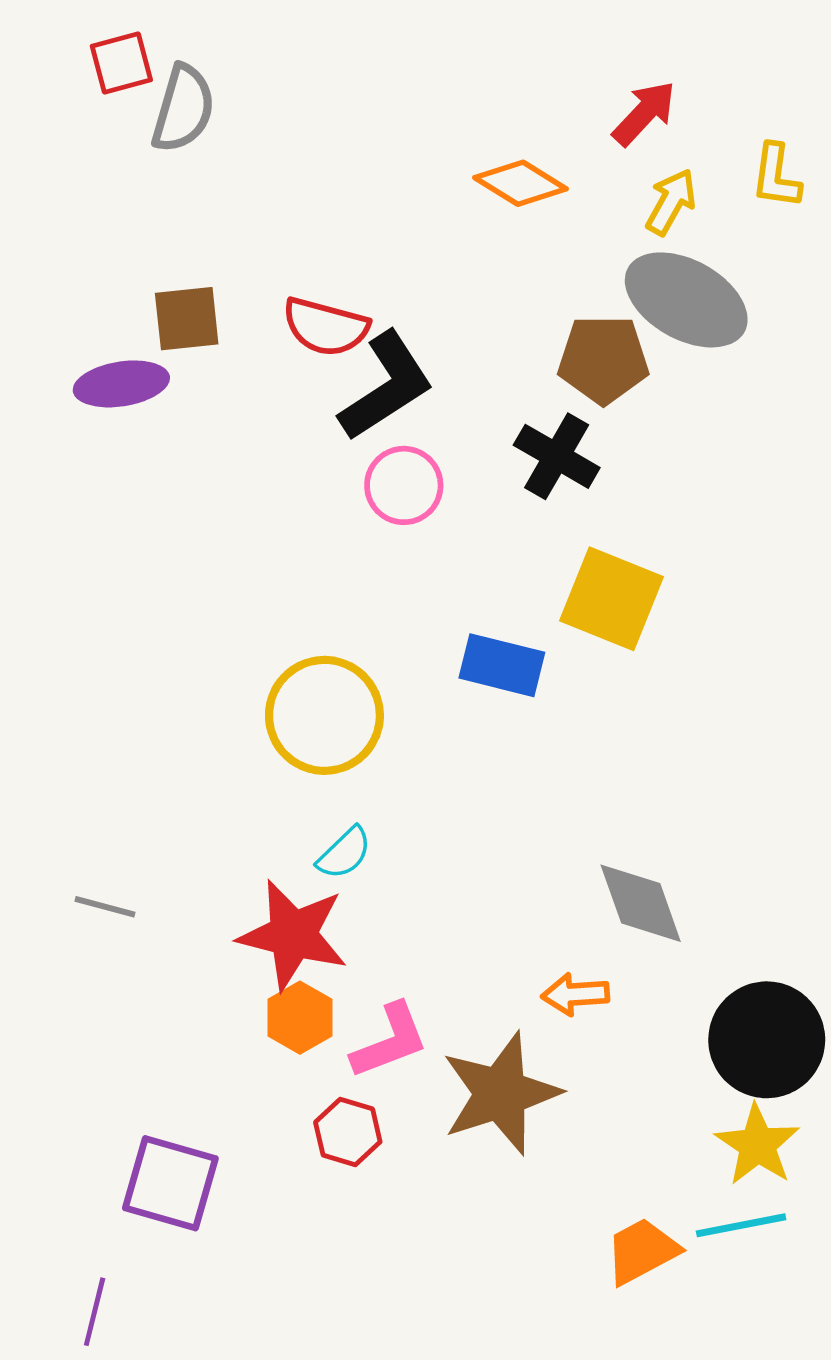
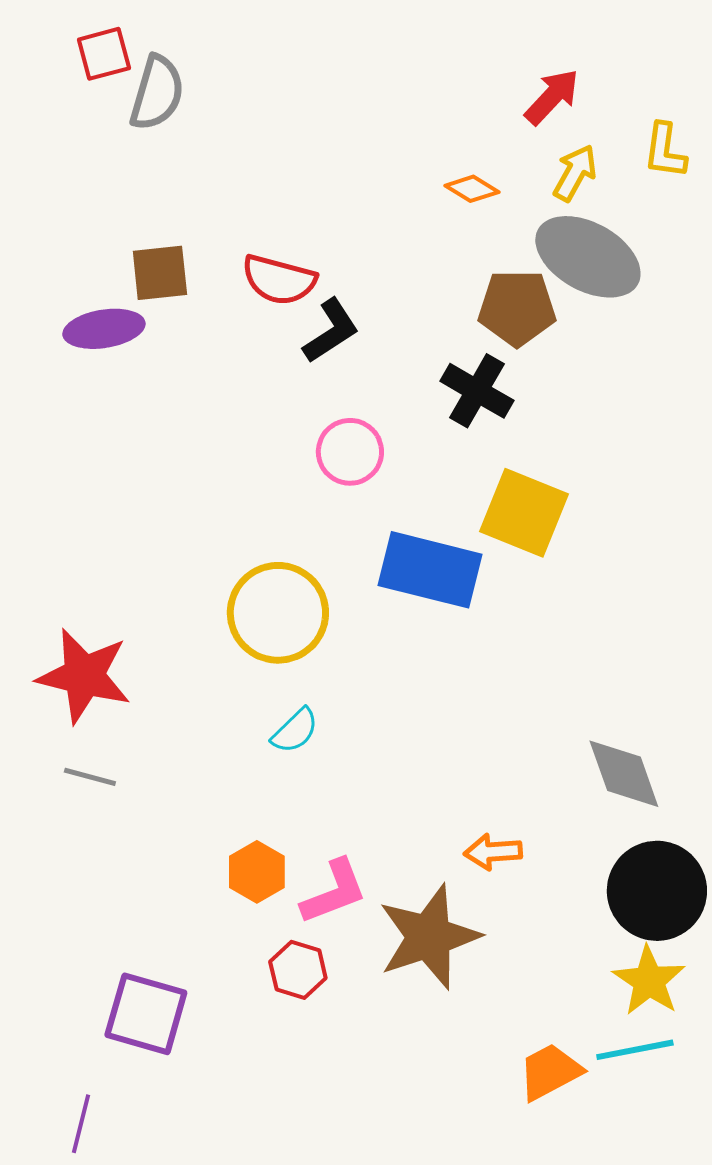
orange diamond: (520, 183) -> (472, 189), moved, size x0.7
black L-shape: (386, 386) -> (331, 331), size x0.7
pink circle: (404, 485) -> (350, 452), moved
blue rectangle: (502, 665) -> (430, 570), size x1.4
gray diamond: (641, 903) -> (624, 774), moved
red star: (293, 935) -> (84, 676), moved

